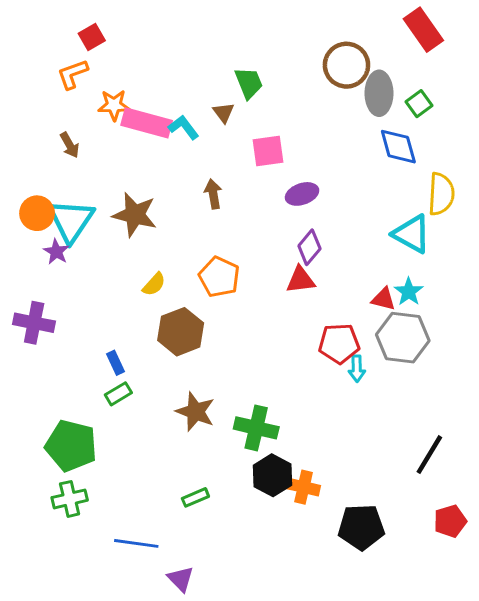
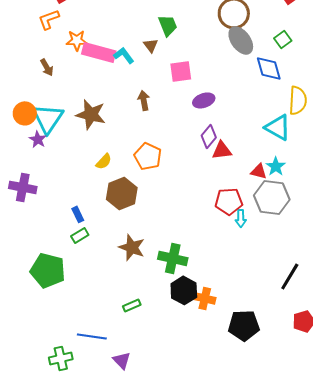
gray ellipse: (379, 93) -> (241, 40), moved, turned -36
red triangle: (301, 280) -> (222, 150), moved
green cross: (70, 499) -> (61, 358), moved

